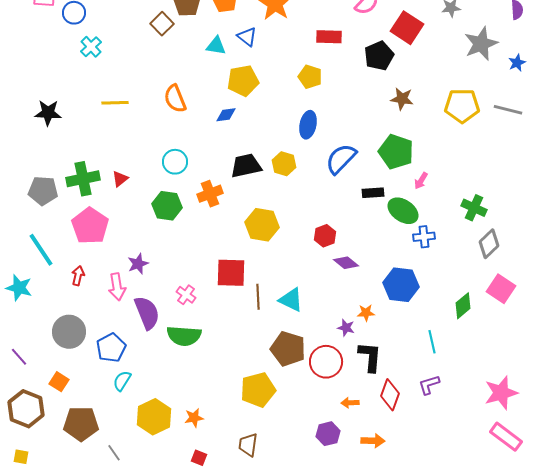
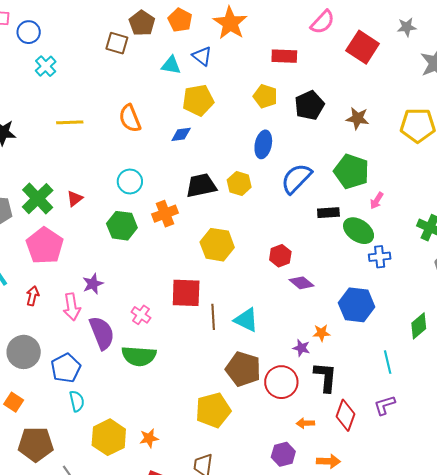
brown square: (162, 24) -> (117, 43), turned -30
black pentagon: (379, 56) -> (309, 105), moved
green cross: (83, 179) -> (38, 199), turned -32
cyan semicircle: (122, 381) -> (77, 401), turned 135

